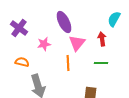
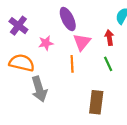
orange semicircle: (22, 62) -> (22, 63), size x1.6
green line: (101, 63) -> (108, 64), turned 64

